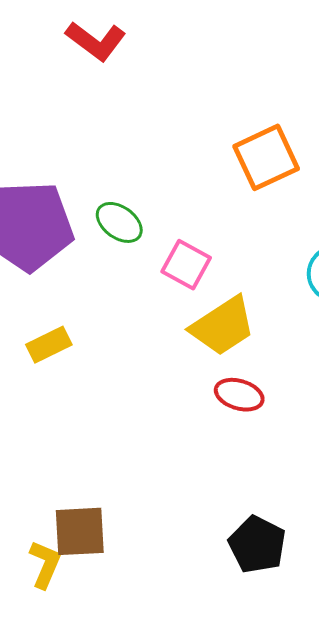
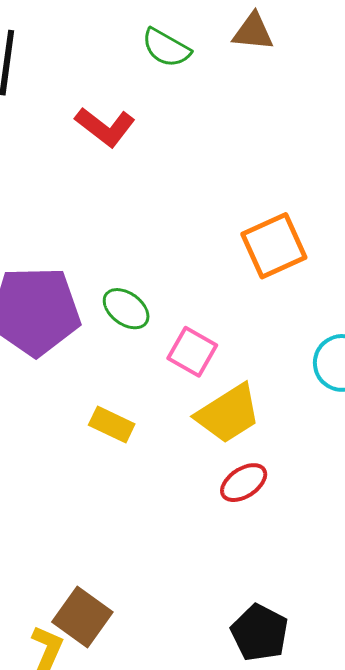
yellow rectangle: (49, 345) -> (112, 424), moved, turned 51
red ellipse: (239, 395) -> (244, 483), turned -51
brown square: (80, 531) -> (82, 617), turned 38

